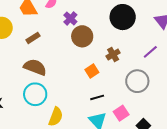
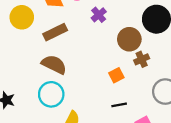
brown circle: (82, 36) -> (129, 39), moved
brown rectangle: (33, 38) -> (55, 32), size x1.5

